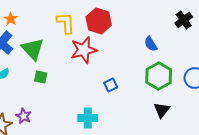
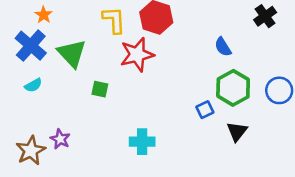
green square: (41, 77) -> (100, 89), moved
blue square: (111, 85) -> (205, 110), moved

